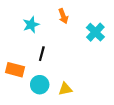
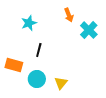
orange arrow: (63, 16) -> (69, 15), moved
yellow triangle: (65, 89) -> (61, 83), turned -40

